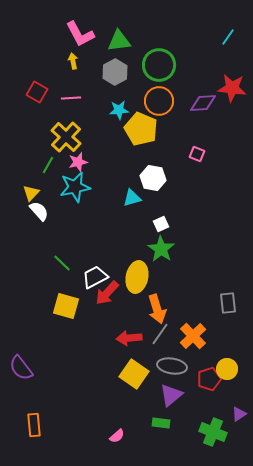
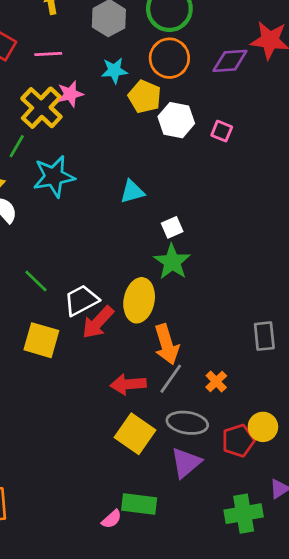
yellow pentagon: (141, 129) -> (145, 97), size x0.7
pink star: (78, 162) -> (70, 94), moved
white hexagon: (153, 178) -> (176, 120), moved
orange cross: (193, 336) -> (216, 381), size x0.6
green rectangle: (161, 423) -> (139, 504), moved, size x1.4
green cross: (213, 432) -> (244, 514), turned -32

